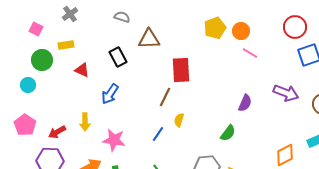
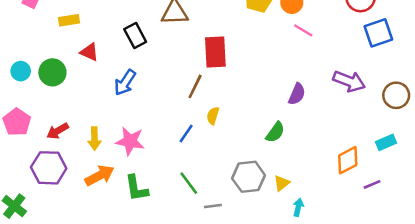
green circle: (42, 60) -> (52, 72), moved
yellow arrow: (85, 122) -> (94, 139), moved

